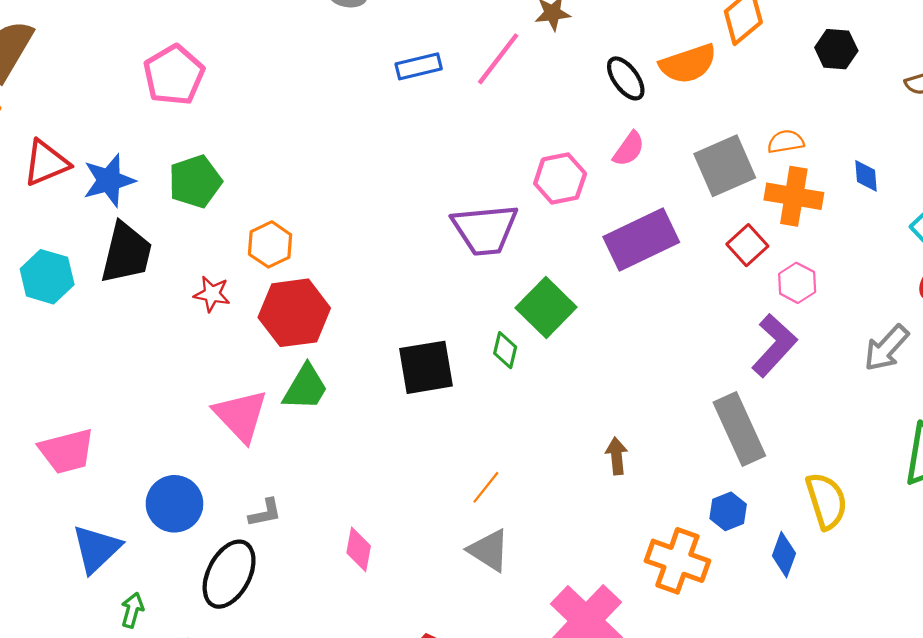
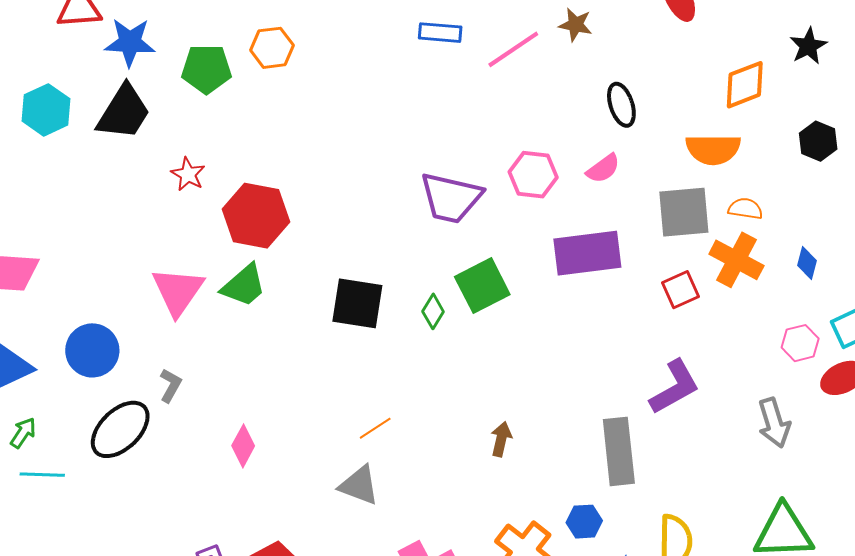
orange semicircle: (688, 64) -> (713, 149), moved
orange hexagon: (270, 244) -> (272, 48), moved
pink hexagon: (797, 283) -> (800, 343), moved
gray arrow: (886, 348) -> (774, 423), turned -78
gray L-shape: (265, 513) -> (170, 385), turned -68
gray triangle: (489, 550) -> (359, 485), turned -30

